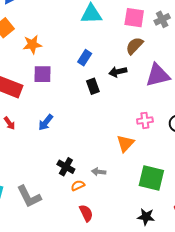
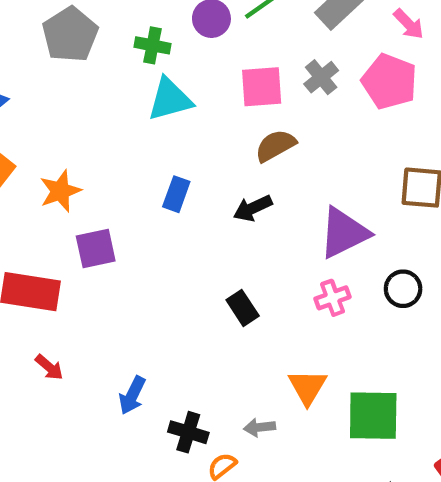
brown semicircle: (134, 46) -> (275, 146), turned 30
purple triangle: (158, 75) -> (344, 233), moved
black rectangle: (93, 86) -> (243, 308), moved
blue arrow: (46, 122) -> (132, 395), moved
orange triangle: (125, 143) -> (308, 387), moved

